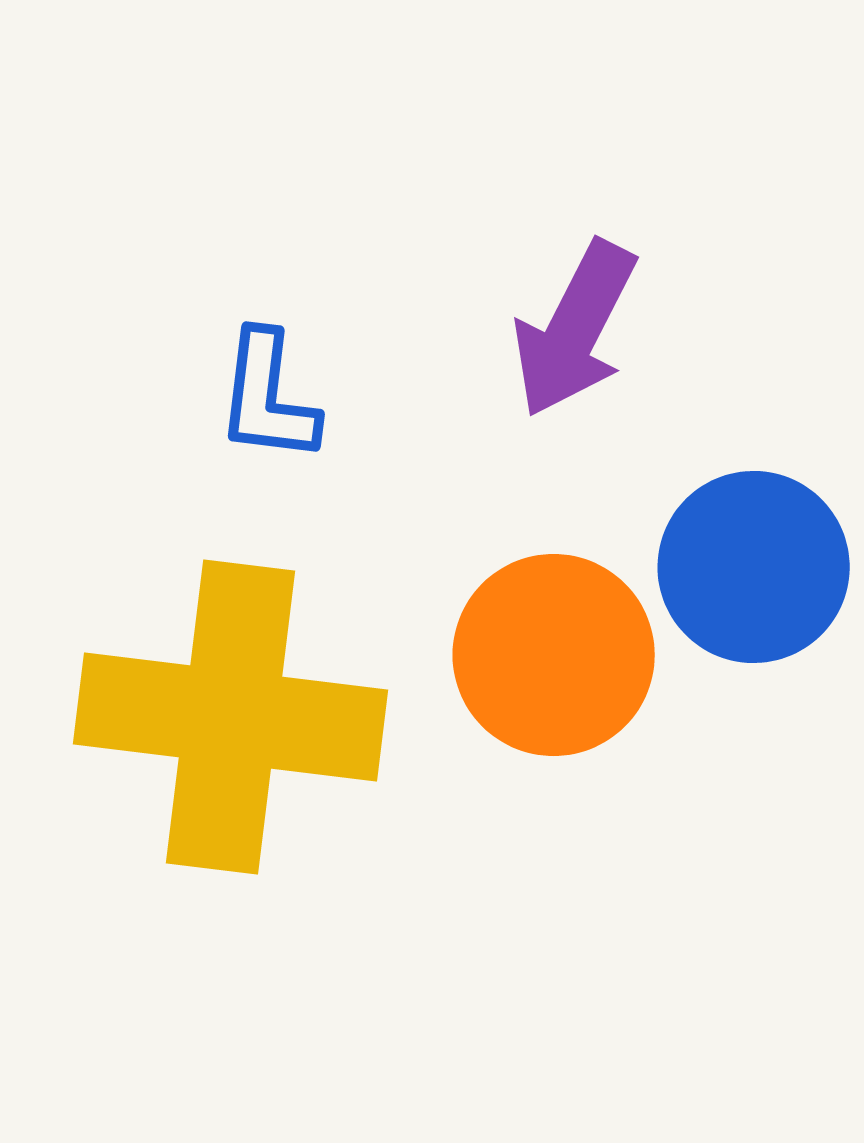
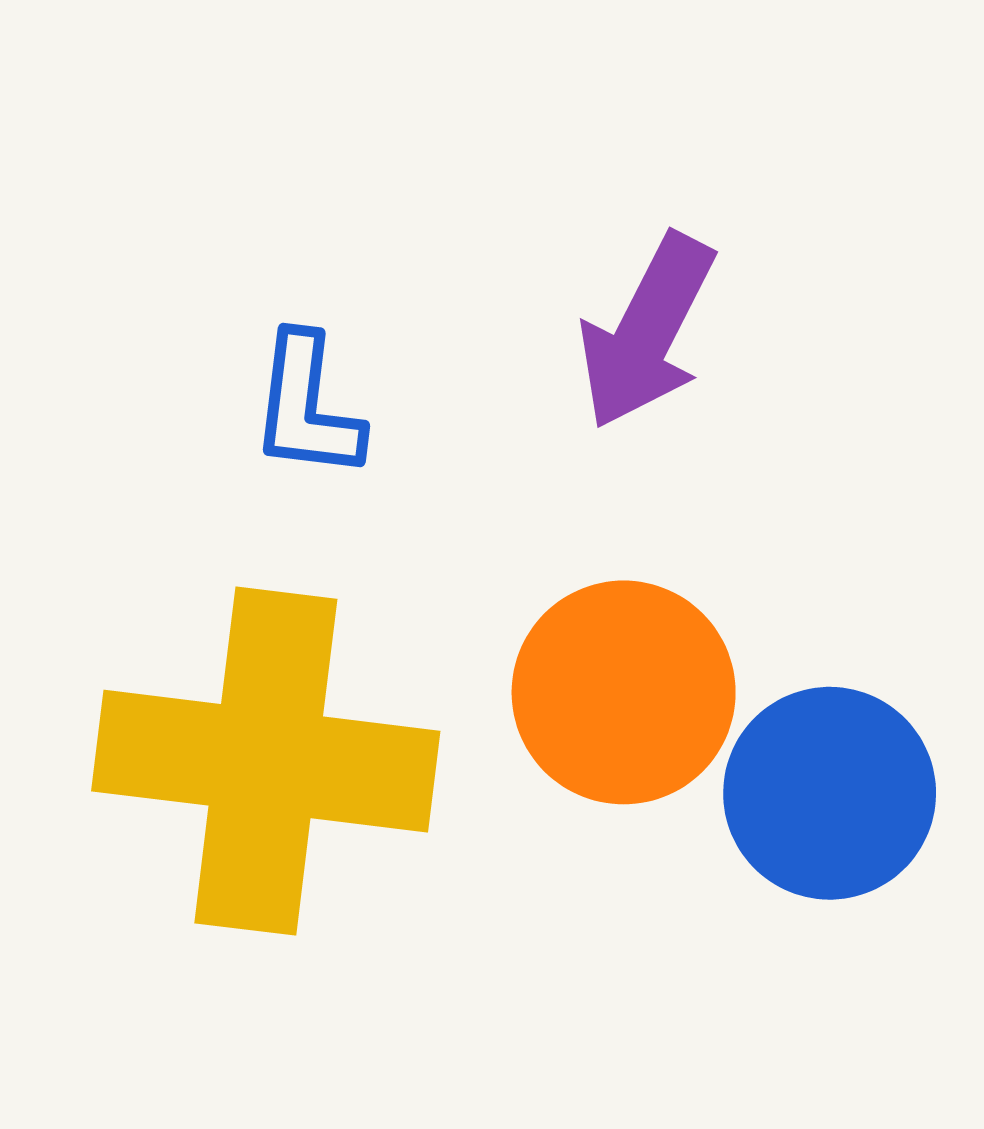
blue circle: (754, 567) -> (830, 793), moved

